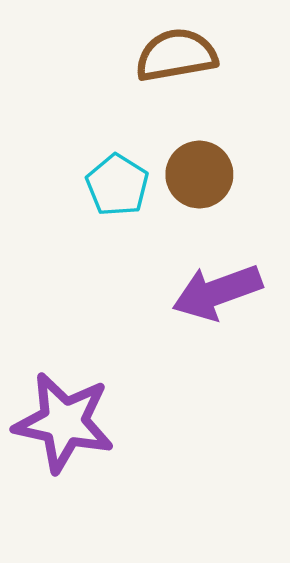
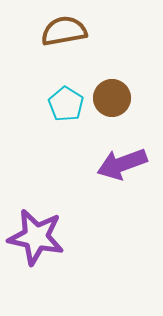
brown semicircle: (176, 55) -> (64, 31), moved

